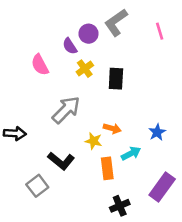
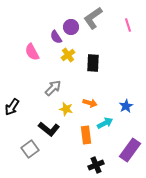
gray arrow: (66, 110) -> (53, 88), size x0.7
black arrow: (15, 133) -> (12, 107), turned 120
yellow star: (93, 141) -> (66, 109), moved

